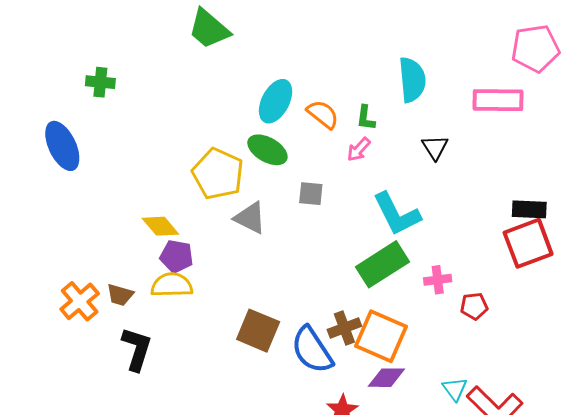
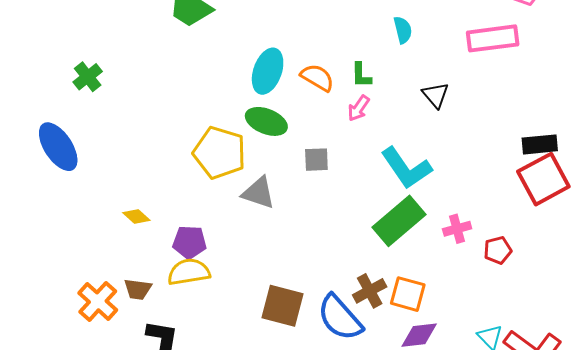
cyan semicircle: (412, 80) -> (403, 30), size x0.6
green cross: (100, 82) -> (88, 77), turned -36
yellow diamond: (160, 226) -> (136, 217), moved, size x0.7
orange square: (381, 336) -> (408, 294), size x0.7

